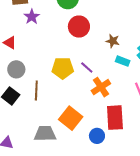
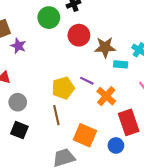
red circle: (79, 27) -> (79, 35), moved
brown star: (113, 41) -> (105, 47), size x1.5
brown line: (36, 91) -> (56, 115), moved

